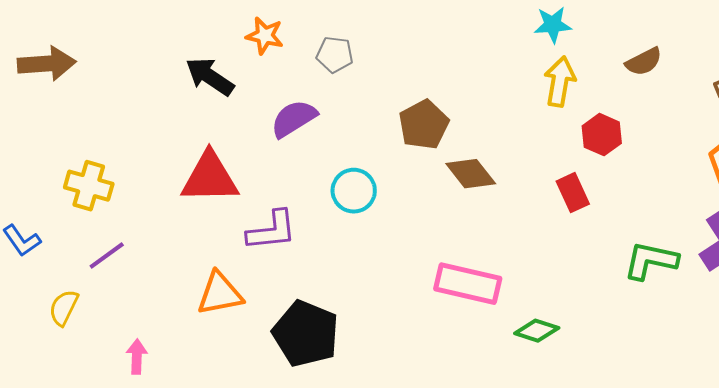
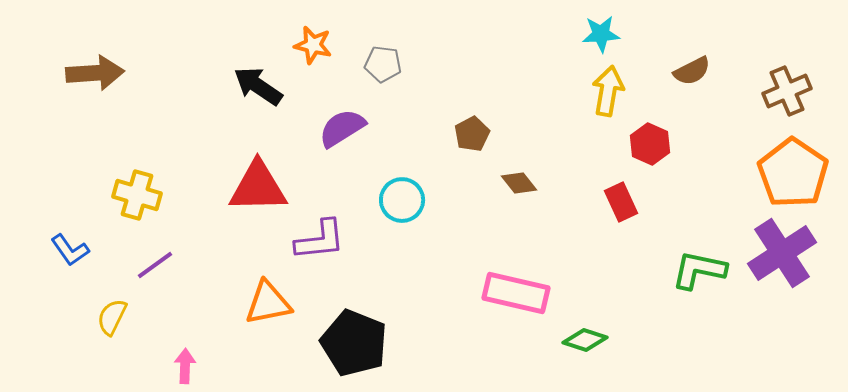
brown pentagon: (424, 125) -> (472, 134), size x0.7
brown diamond: (471, 174) -> (519, 183), size x0.7

